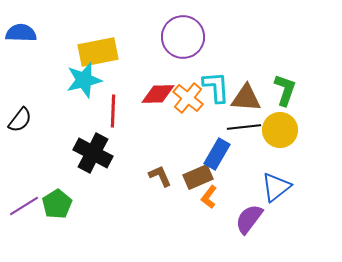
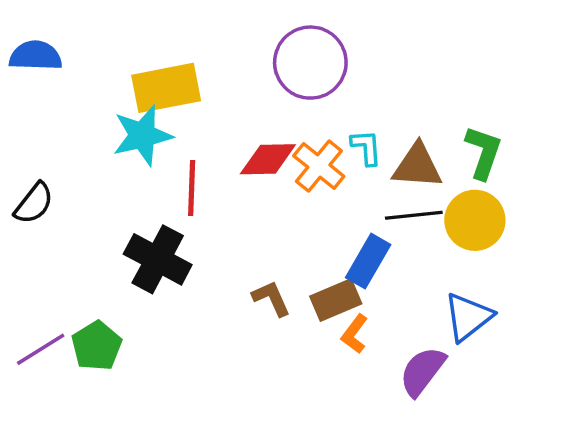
cyan L-shape: (216, 87) -> (366, 147), size x0.7

